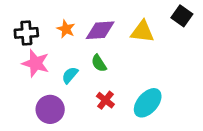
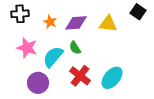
black cross: (26, 33) -> (20, 14), moved
cyan semicircle: (70, 75) -> (53, 57), size x1.6
red cross: (105, 100) -> (80, 76), size x1.5

